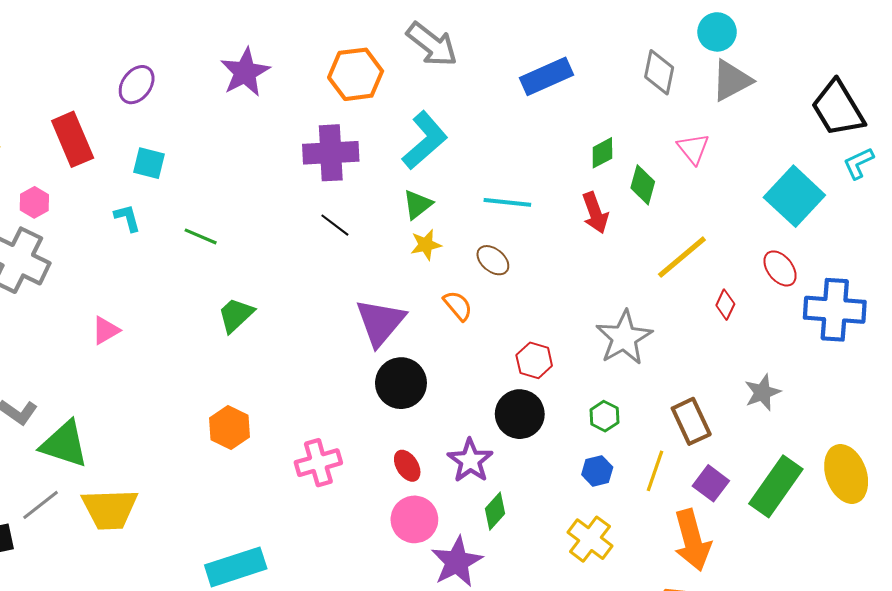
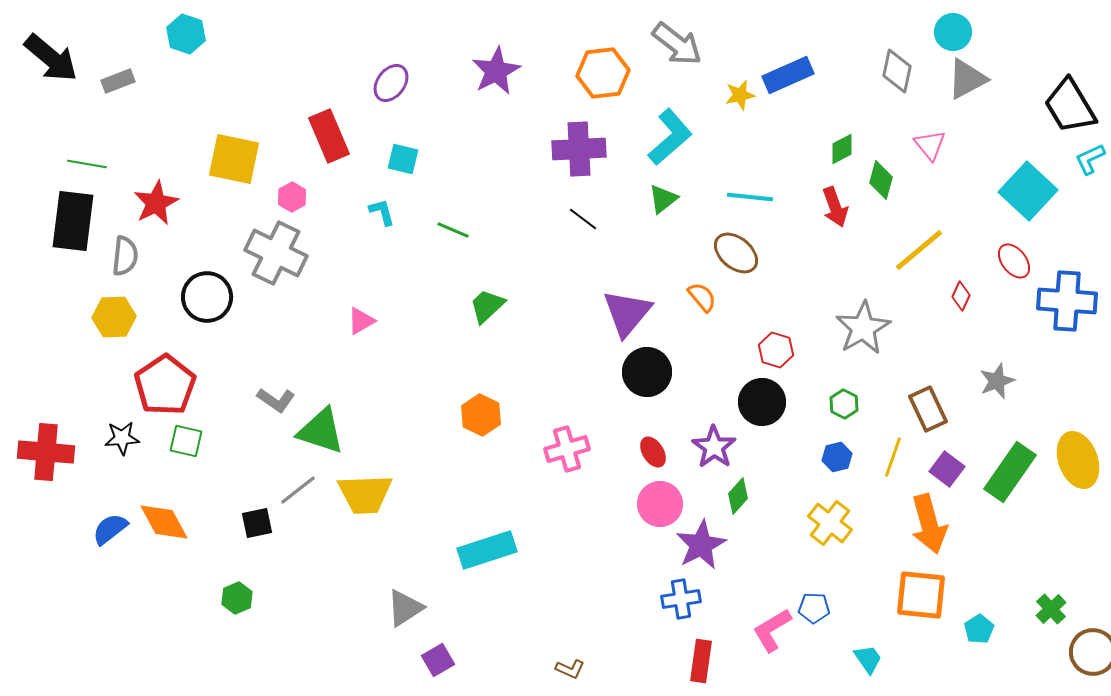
yellow star: (426, 245) -> (740, 95), moved
brown ellipse: (493, 260) -> (736, 253), size x1.4

